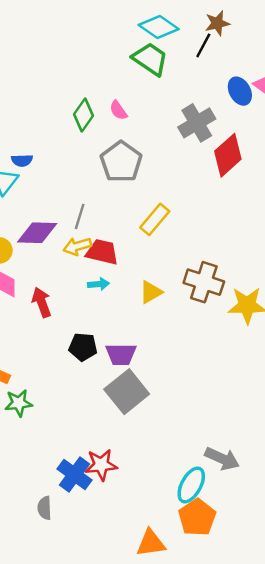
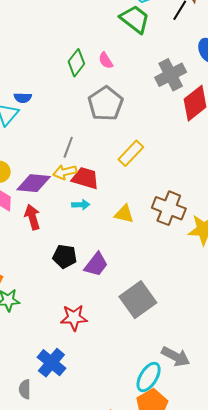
purple diamond: (37, 233) -> (34, 183), moved
yellow triangle: (151, 292) -> (124, 214), turned 40
purple trapezoid: (121, 354) -> (96, 264), turned -56
gray square: (127, 392) -> (138, 300), moved
red star: (101, 465) -> (74, 318), moved

